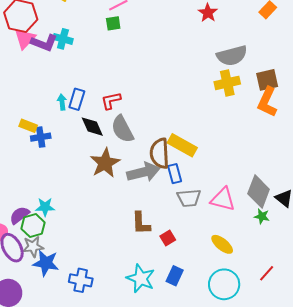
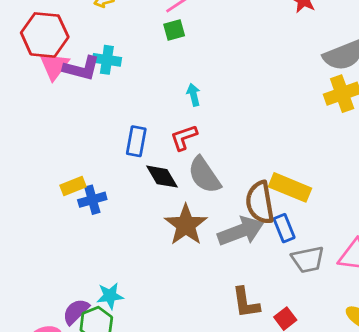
cyan arrow: (62, 102) -> (194, 95), moved
yellow rectangle: (28, 126) -> (73, 186), turned -36

